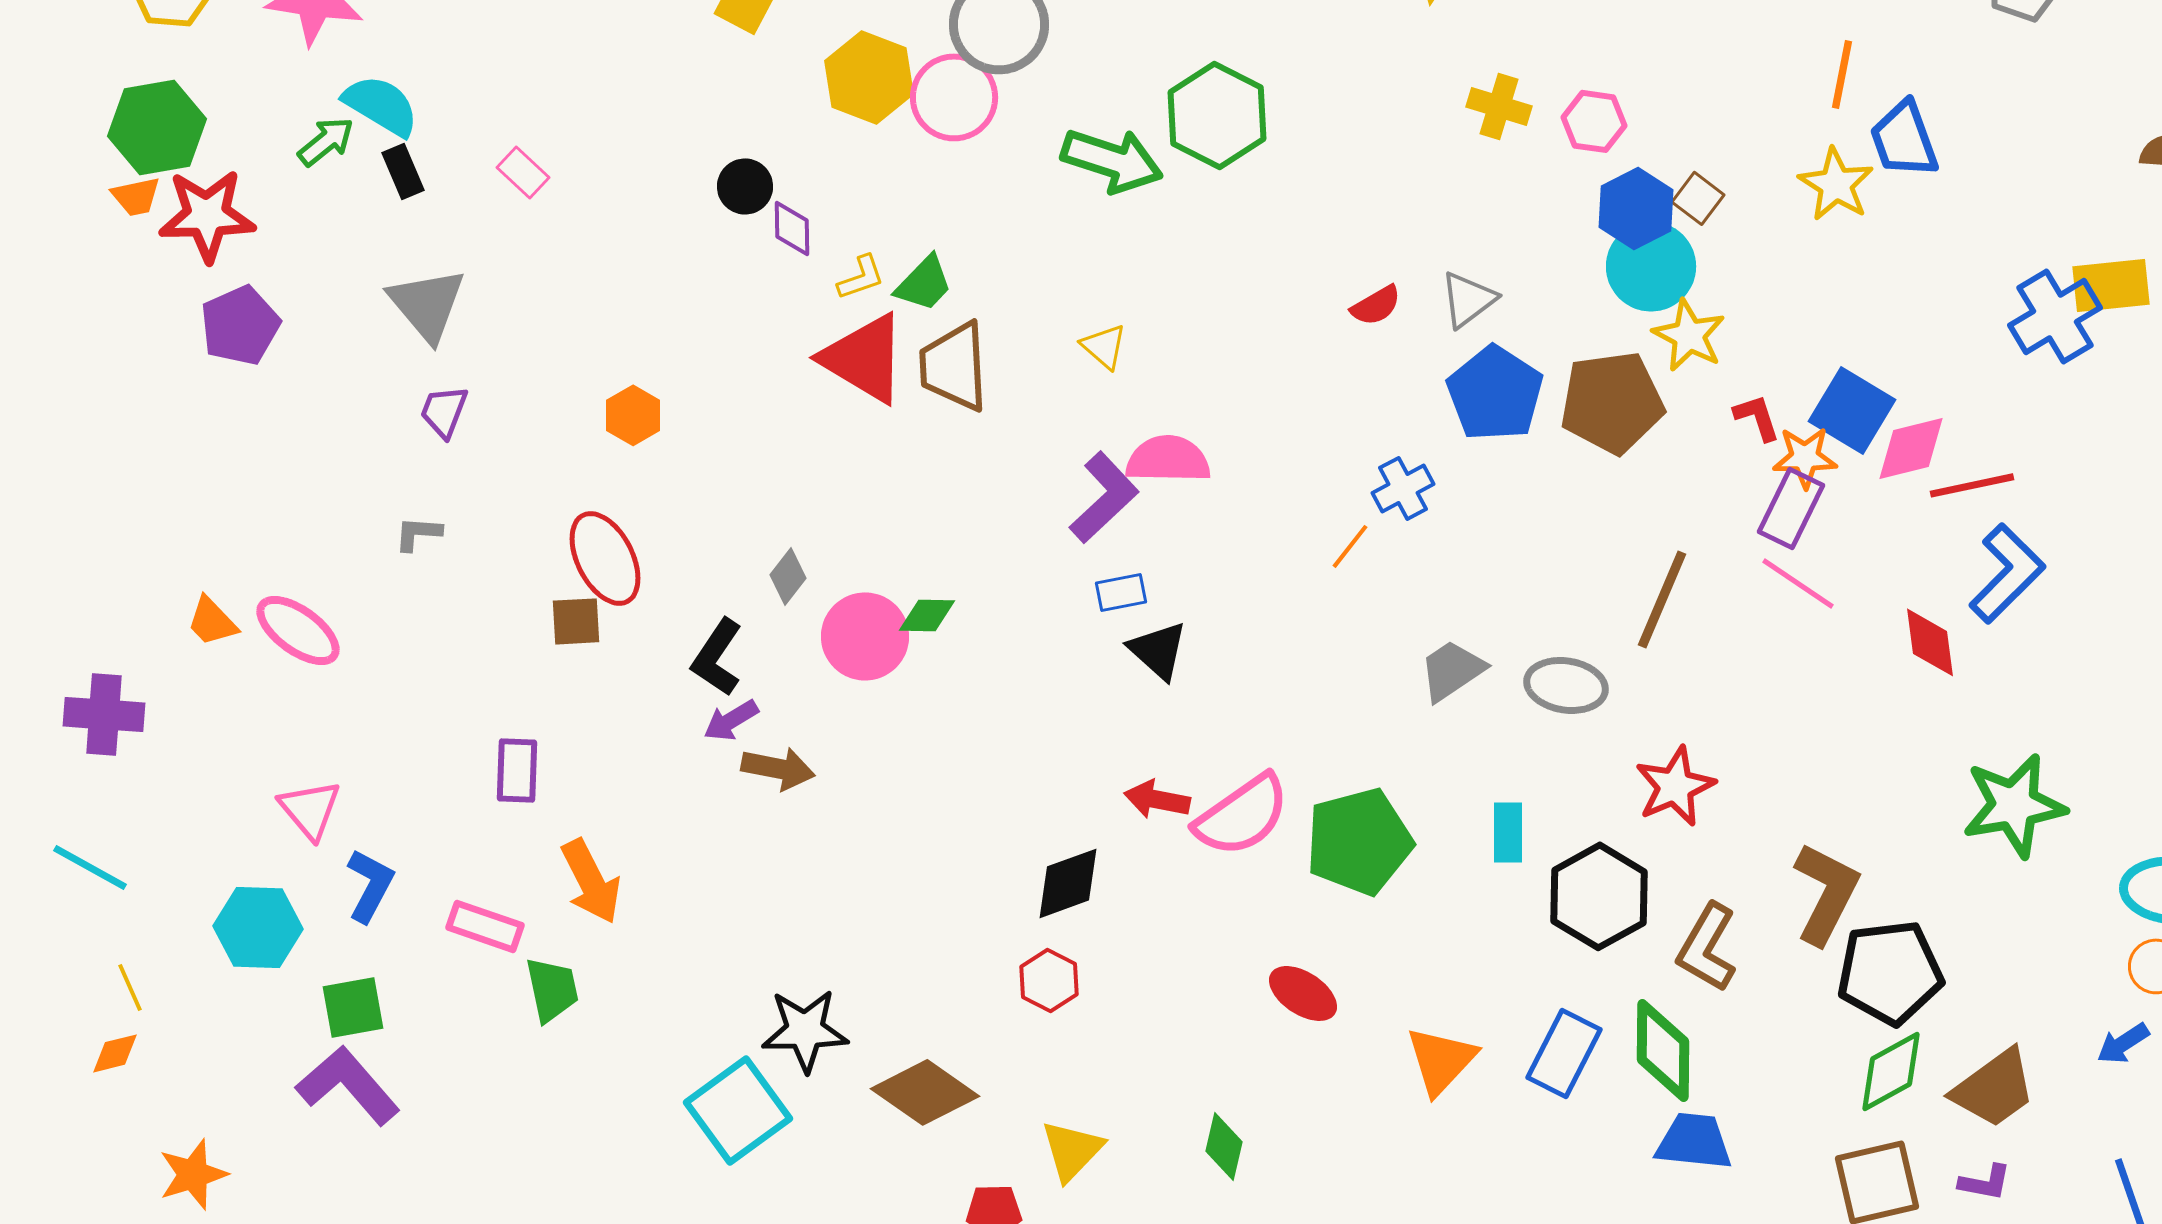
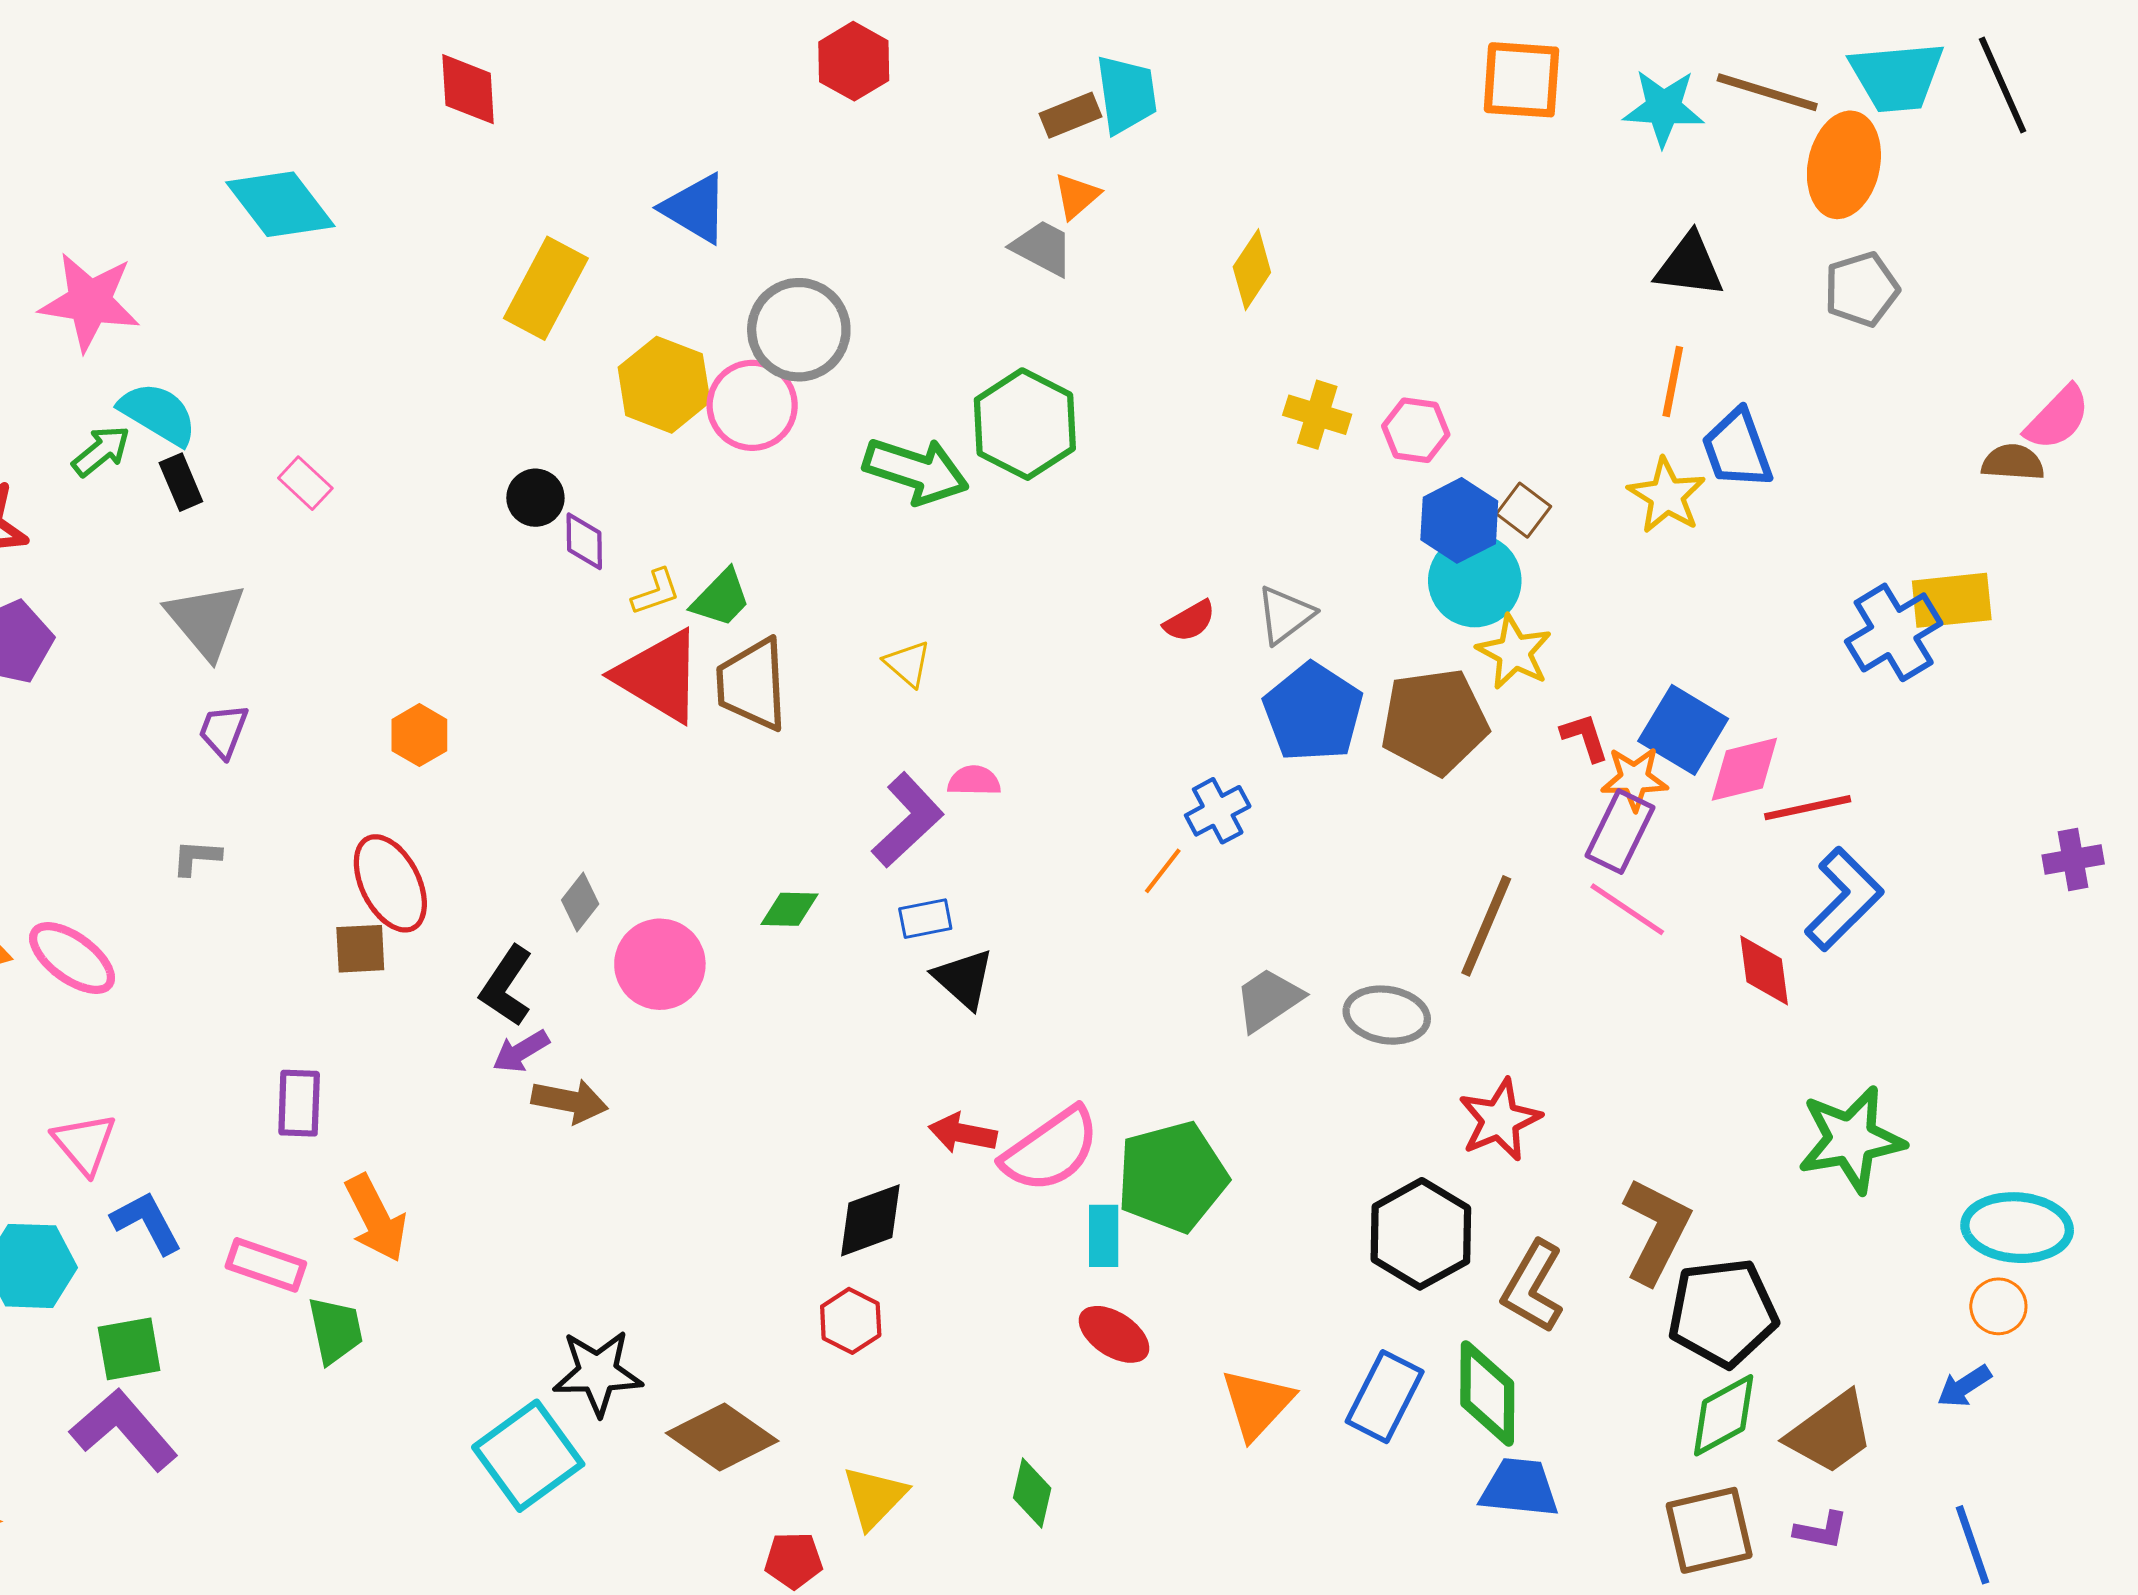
pink semicircle: (1168, 459) -> (974, 781), size x0.6
green diamond: (927, 615) -> (789, 909), moved
cyan rectangle: (1508, 832) -> (1104, 1236), moved
blue L-shape: (370, 885) -> (147, 1222), turned -56

